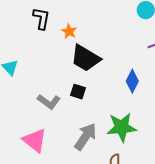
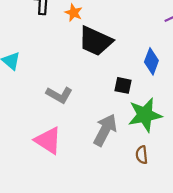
black square: (78, 92) -> (123, 85), moved

